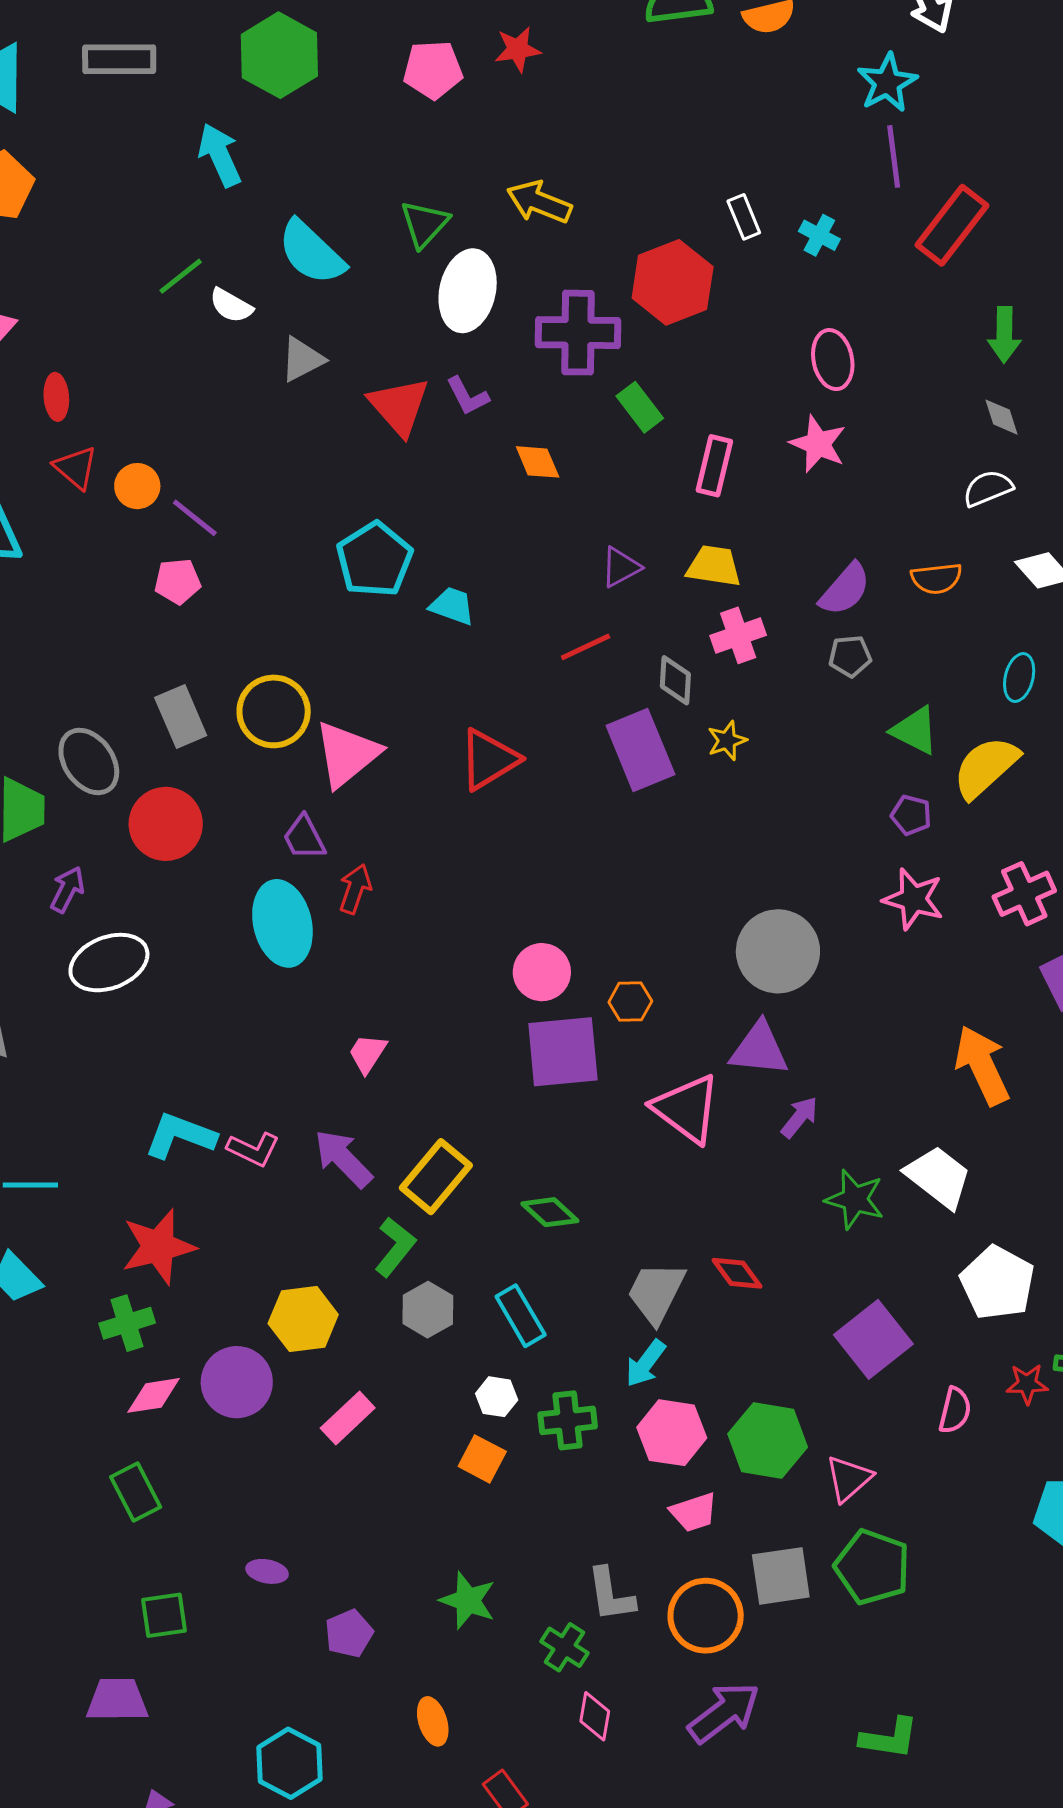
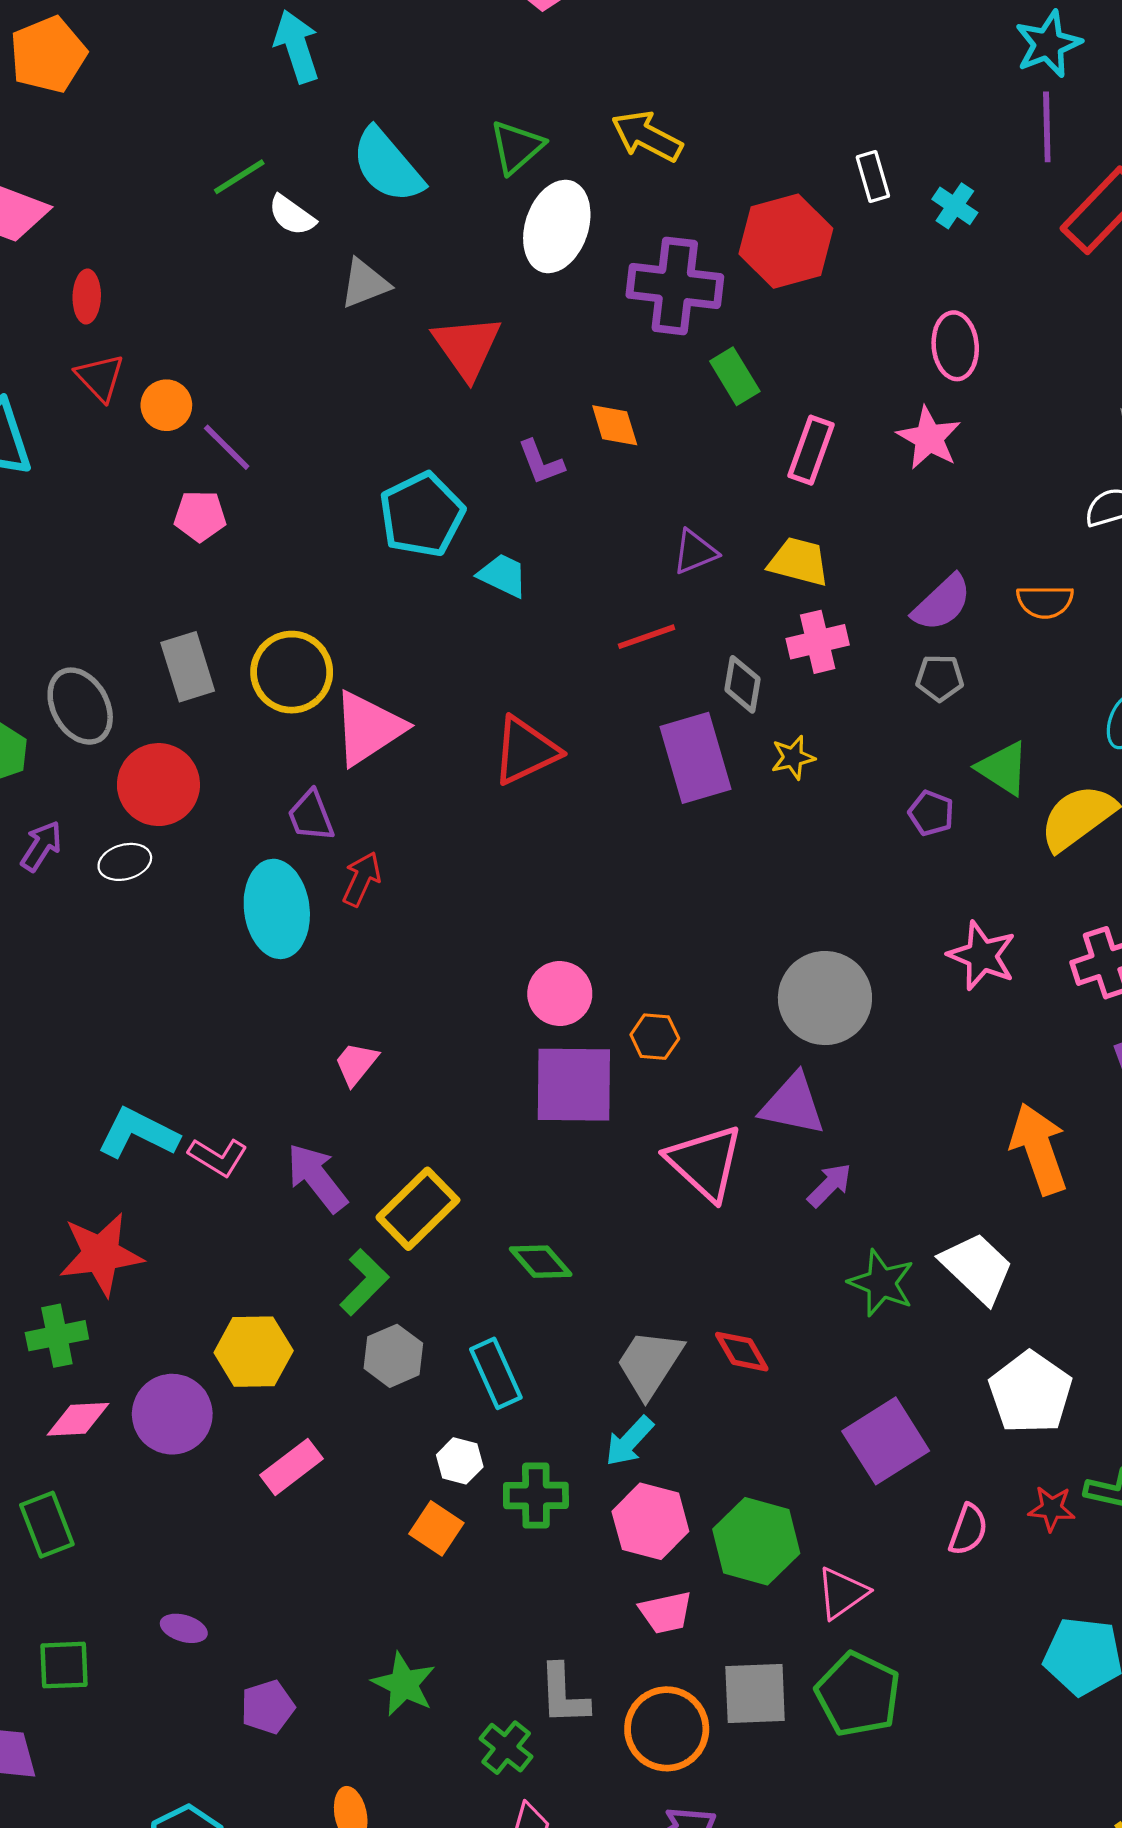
purple L-shape: (467, 396) -> (541, 462), moved
purple pentagon: (911, 815) -> (931, 813), moved
white ellipse: (109, 963) -> (125, 862), moved, size x0.6

